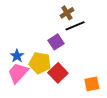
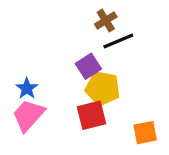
yellow pentagon: (40, 63) -> (103, 88), moved
red square: (58, 73) -> (92, 115), turned 30

